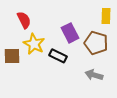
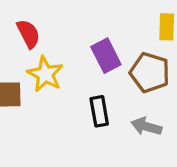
black rectangle: (58, 56) -> (99, 111), moved, turned 54

